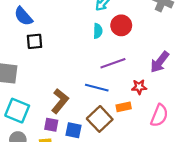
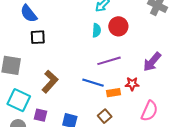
brown L-shape: (60, 101) -> (50, 82), moved
orange rectangle: (124, 107) -> (114, 93), moved
brown square: (100, 119) -> (105, 116), moved, size x0.6
purple square: (51, 125) -> (40, 115), moved

